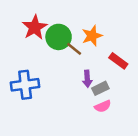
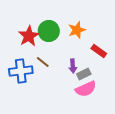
red star: (35, 27) -> (29, 36), moved
brown line: (74, 49) -> (43, 62), moved
pink semicircle: (103, 106) -> (86, 89), size x1.5

